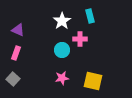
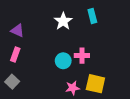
pink cross: (80, 39) -> (82, 56), moved
cyan circle: (62, 50) -> (63, 61), moved
pink star: (62, 78) -> (73, 88), moved

